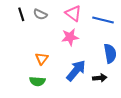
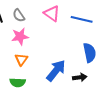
gray semicircle: (40, 14) -> (19, 15), turned 32
pink star: (70, 37) -> (20, 36), moved

